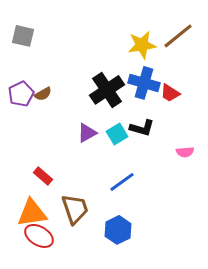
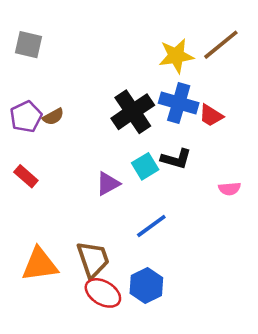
purple triangle: (87, 133) -> (108, 184), moved
red rectangle: (43, 176) -> (26, 176), moved
red ellipse: (39, 236) -> (103, 293), moved

